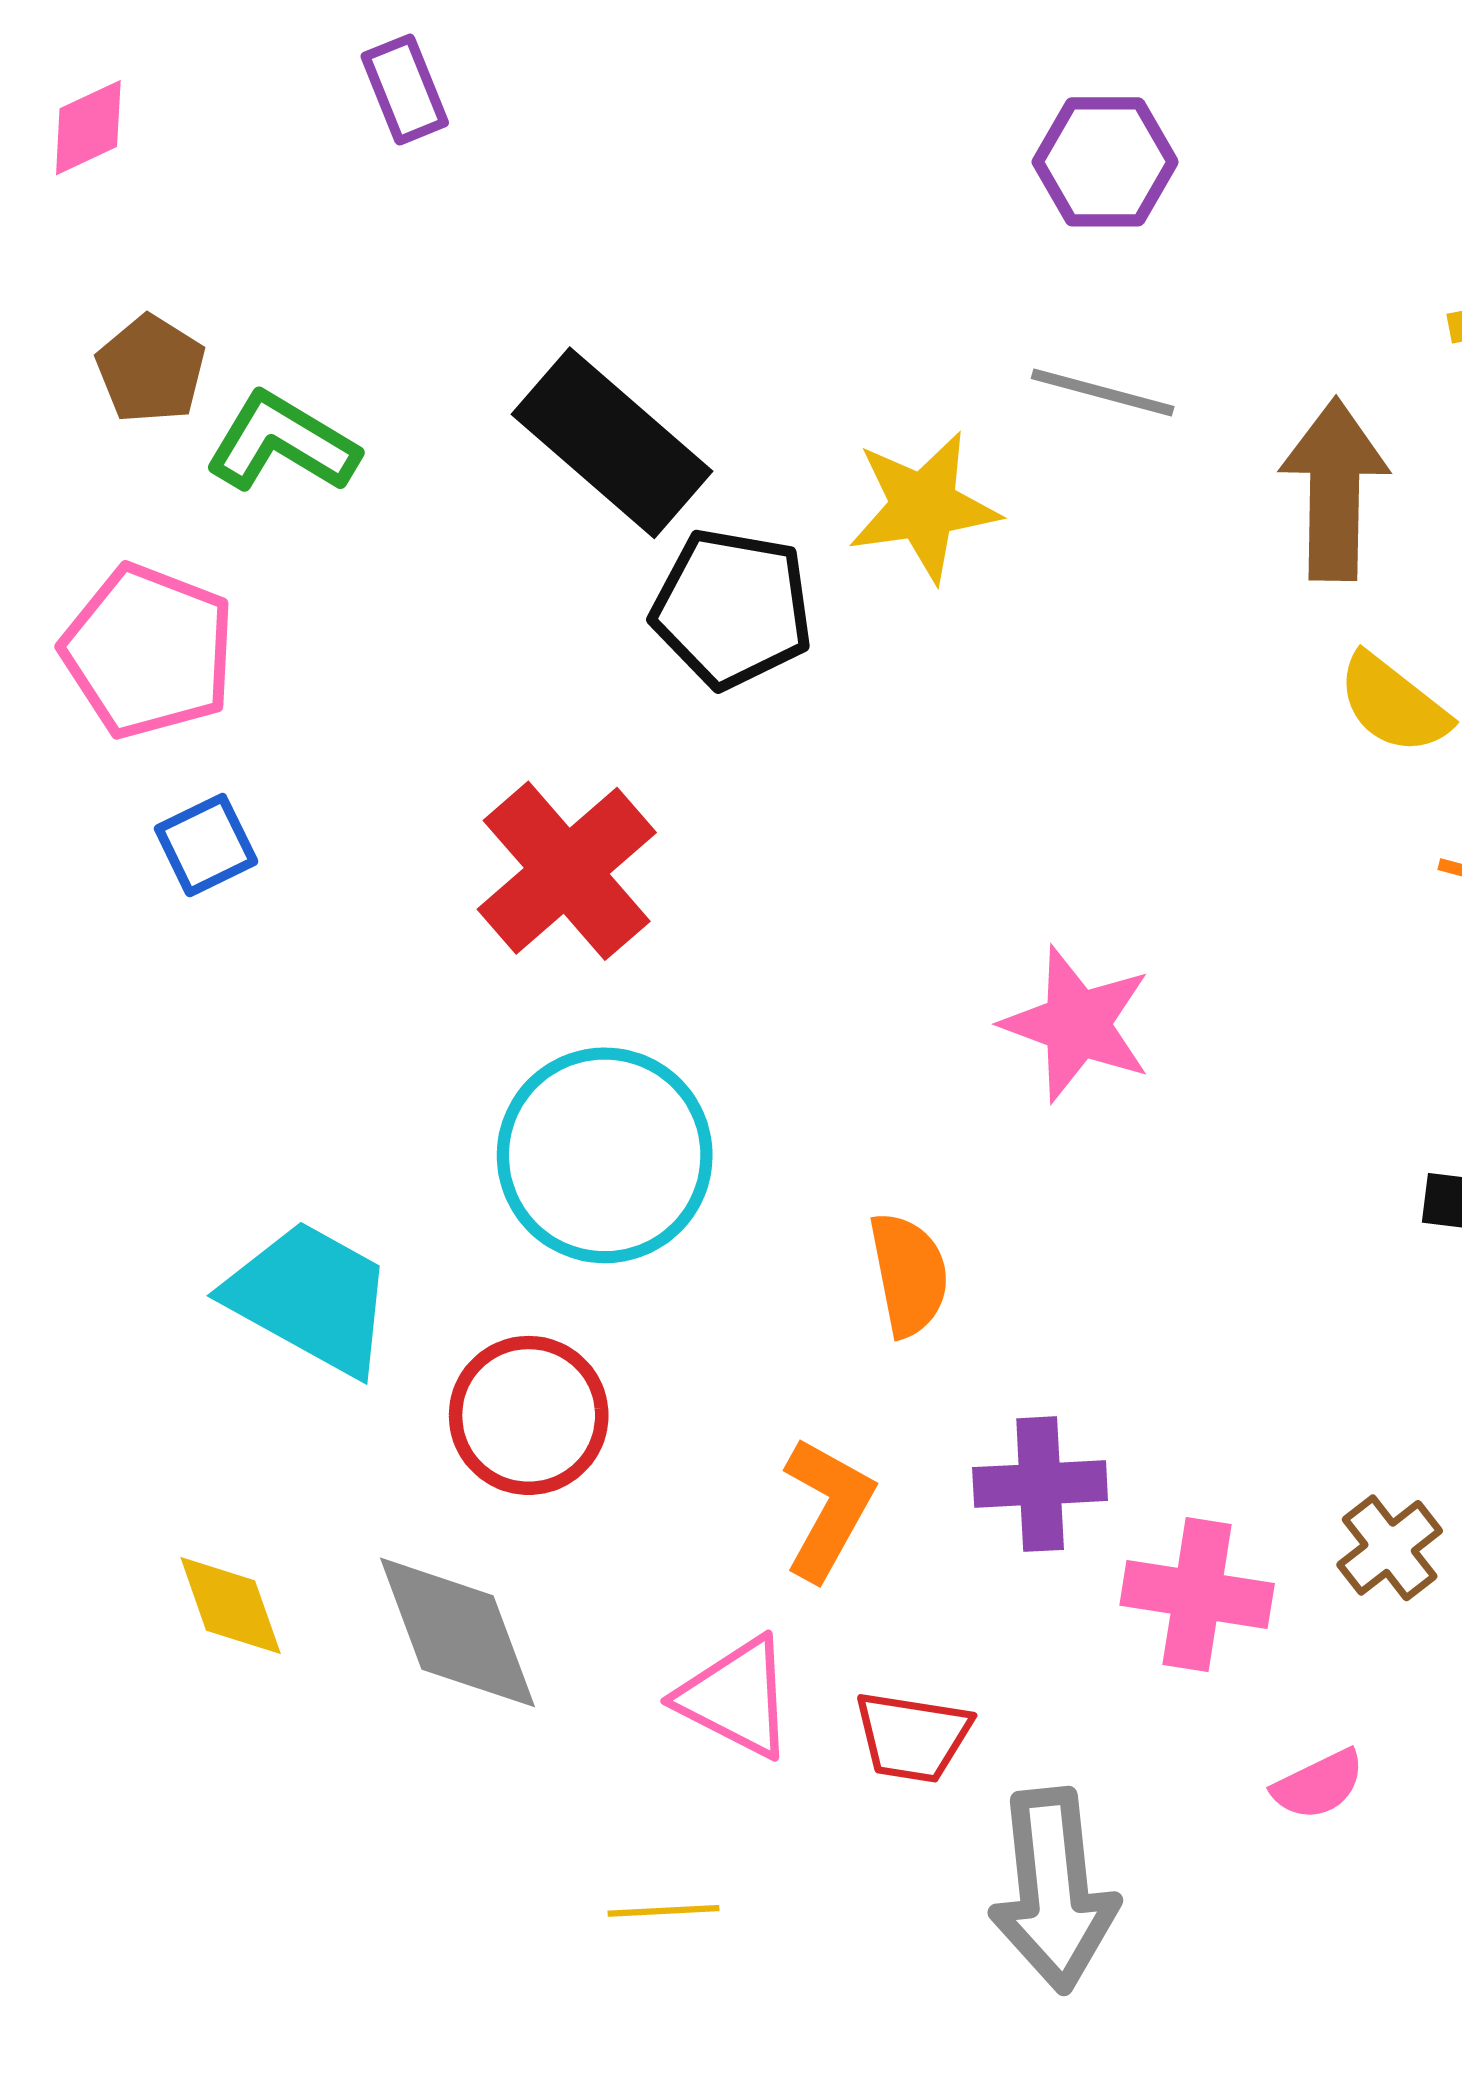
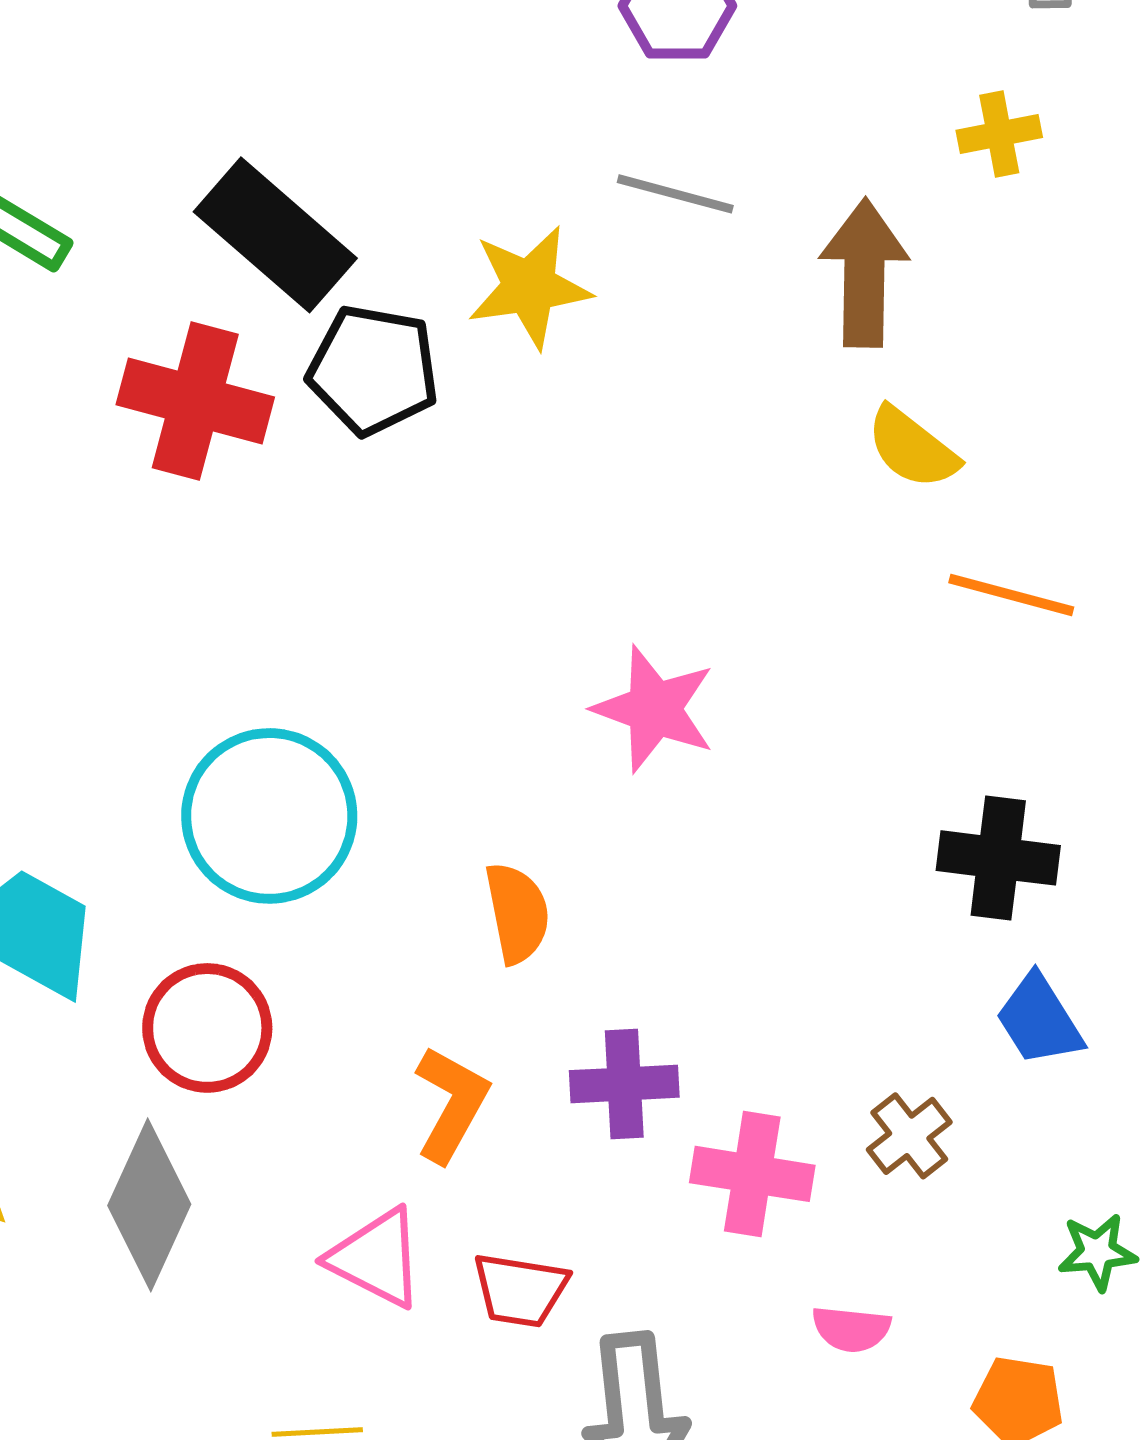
red cross: (567, 871) -> (195, 401), moved, turned -34
gray diamond: (457, 1632) -> (149, 1205), turned 45
pink semicircle: (1318, 1785) -> (851, 1329), turned 32

